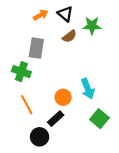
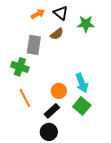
brown semicircle: (69, 36) -> (57, 34), moved
green square: (99, 119) -> (82, 106), moved
black circle: (40, 137) -> (49, 132), moved

